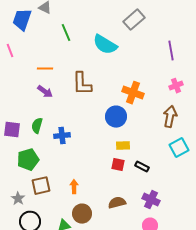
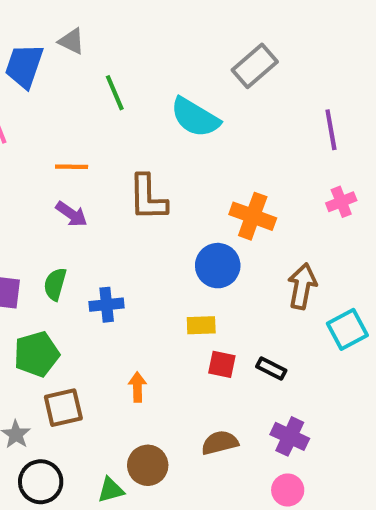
brown arrow: (170, 117) -> (302, 286), moved
yellow rectangle: (123, 146) -> (201, 325), moved
orange arrow: (74, 187) -> (137, 387), moved

